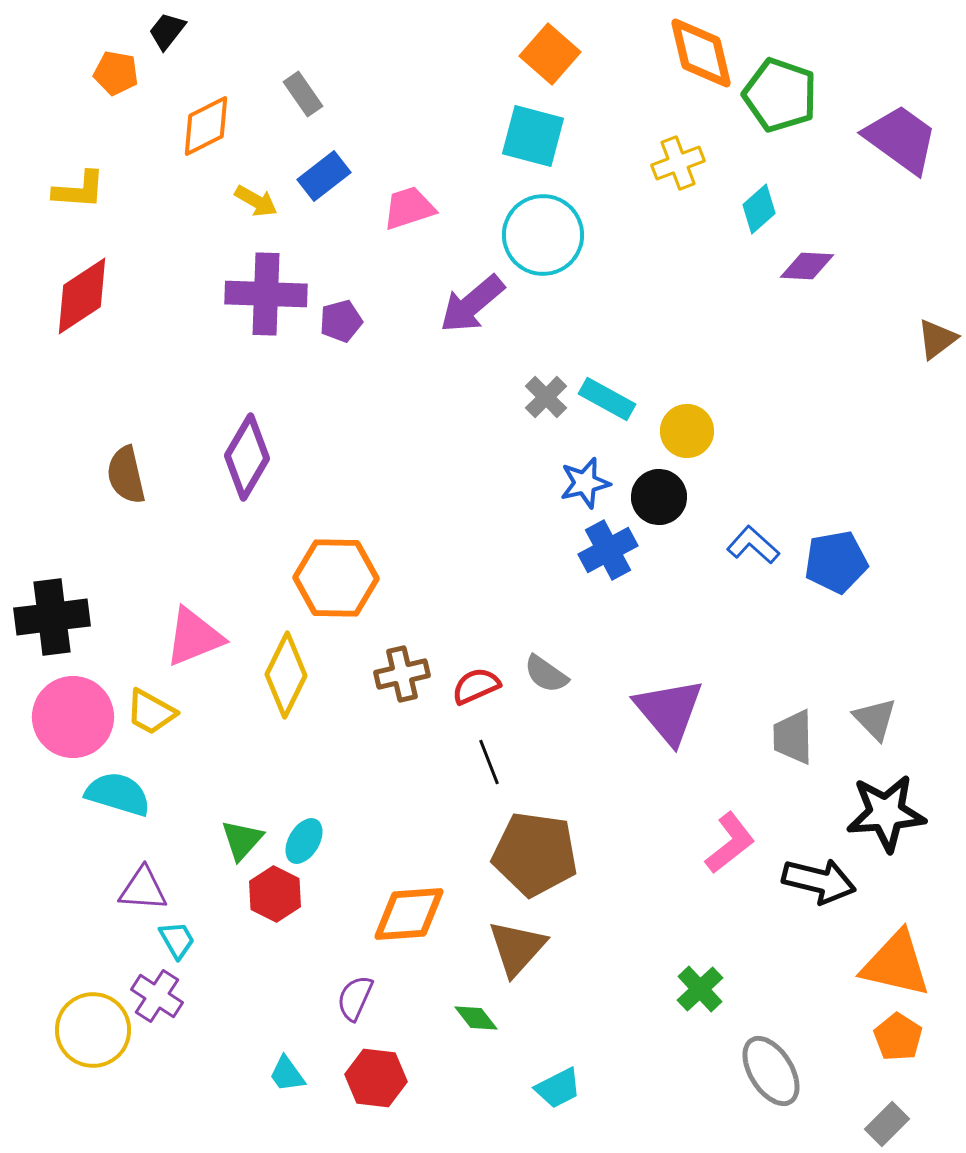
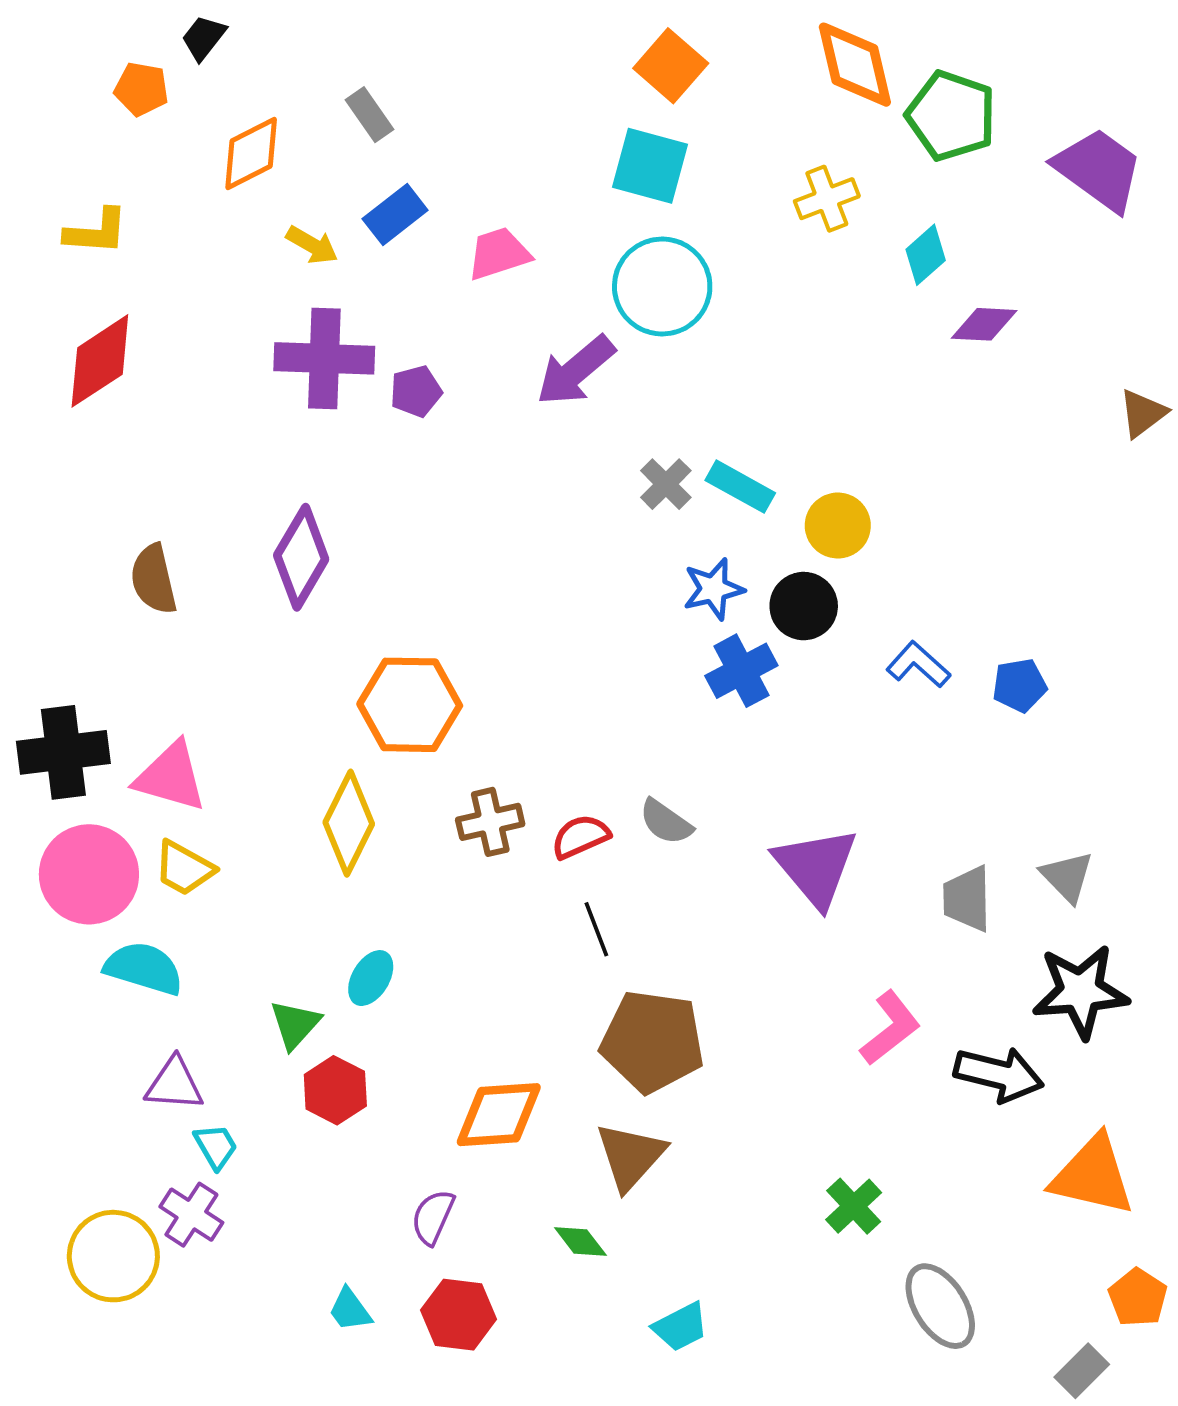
blue pentagon: (836, 562) -> (1020, 685), size x0.7
pink triangle: (194, 637) -> (171, 777), moved, turned 38
cyan ellipse: (304, 841) -> (371, 978), moved
orange pentagon: (898, 1037) -> (1138, 1298), moved

